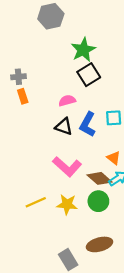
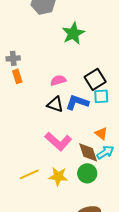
black square: (89, 75) -> (95, 79), moved
blue L-shape: (88, 124) -> (77, 102), turned 80
brown diamond: (100, 178) -> (88, 152), turned 30

